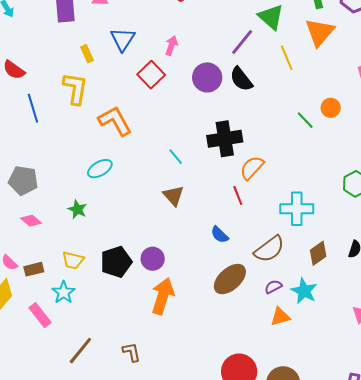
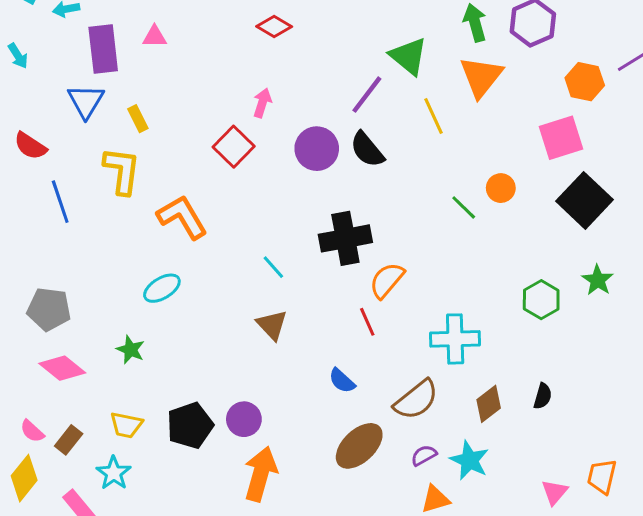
blue triangle: (123, 39) -> (86, 101), moved
pink diamond: (31, 221) -> (62, 368), size x1.4
brown rectangle: (34, 269) -> (69, 440), turned -36

